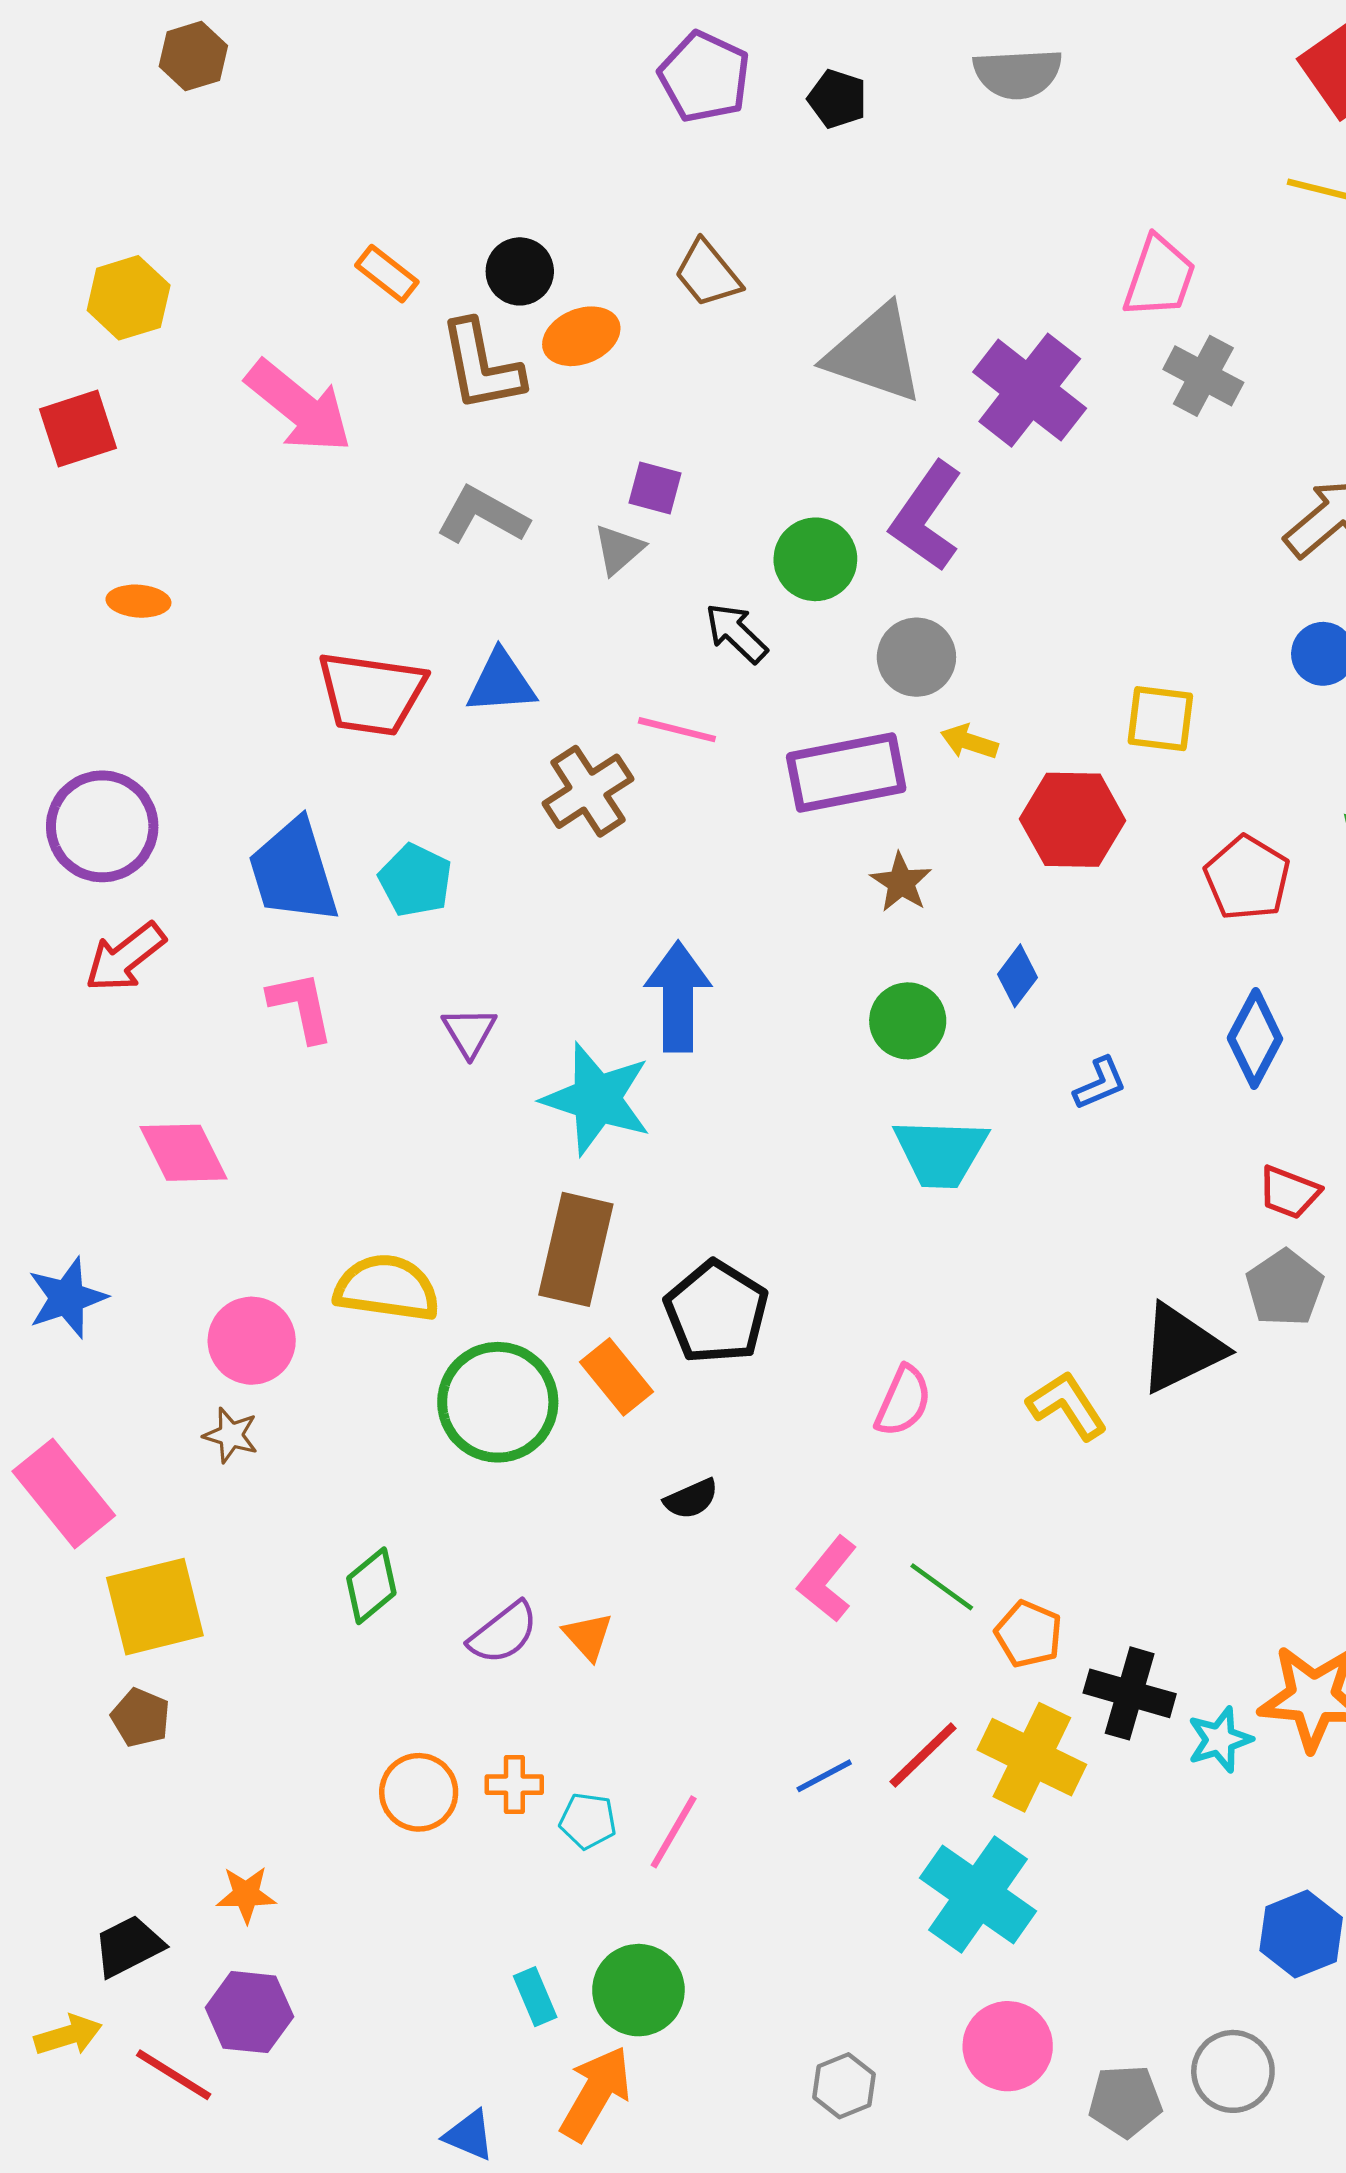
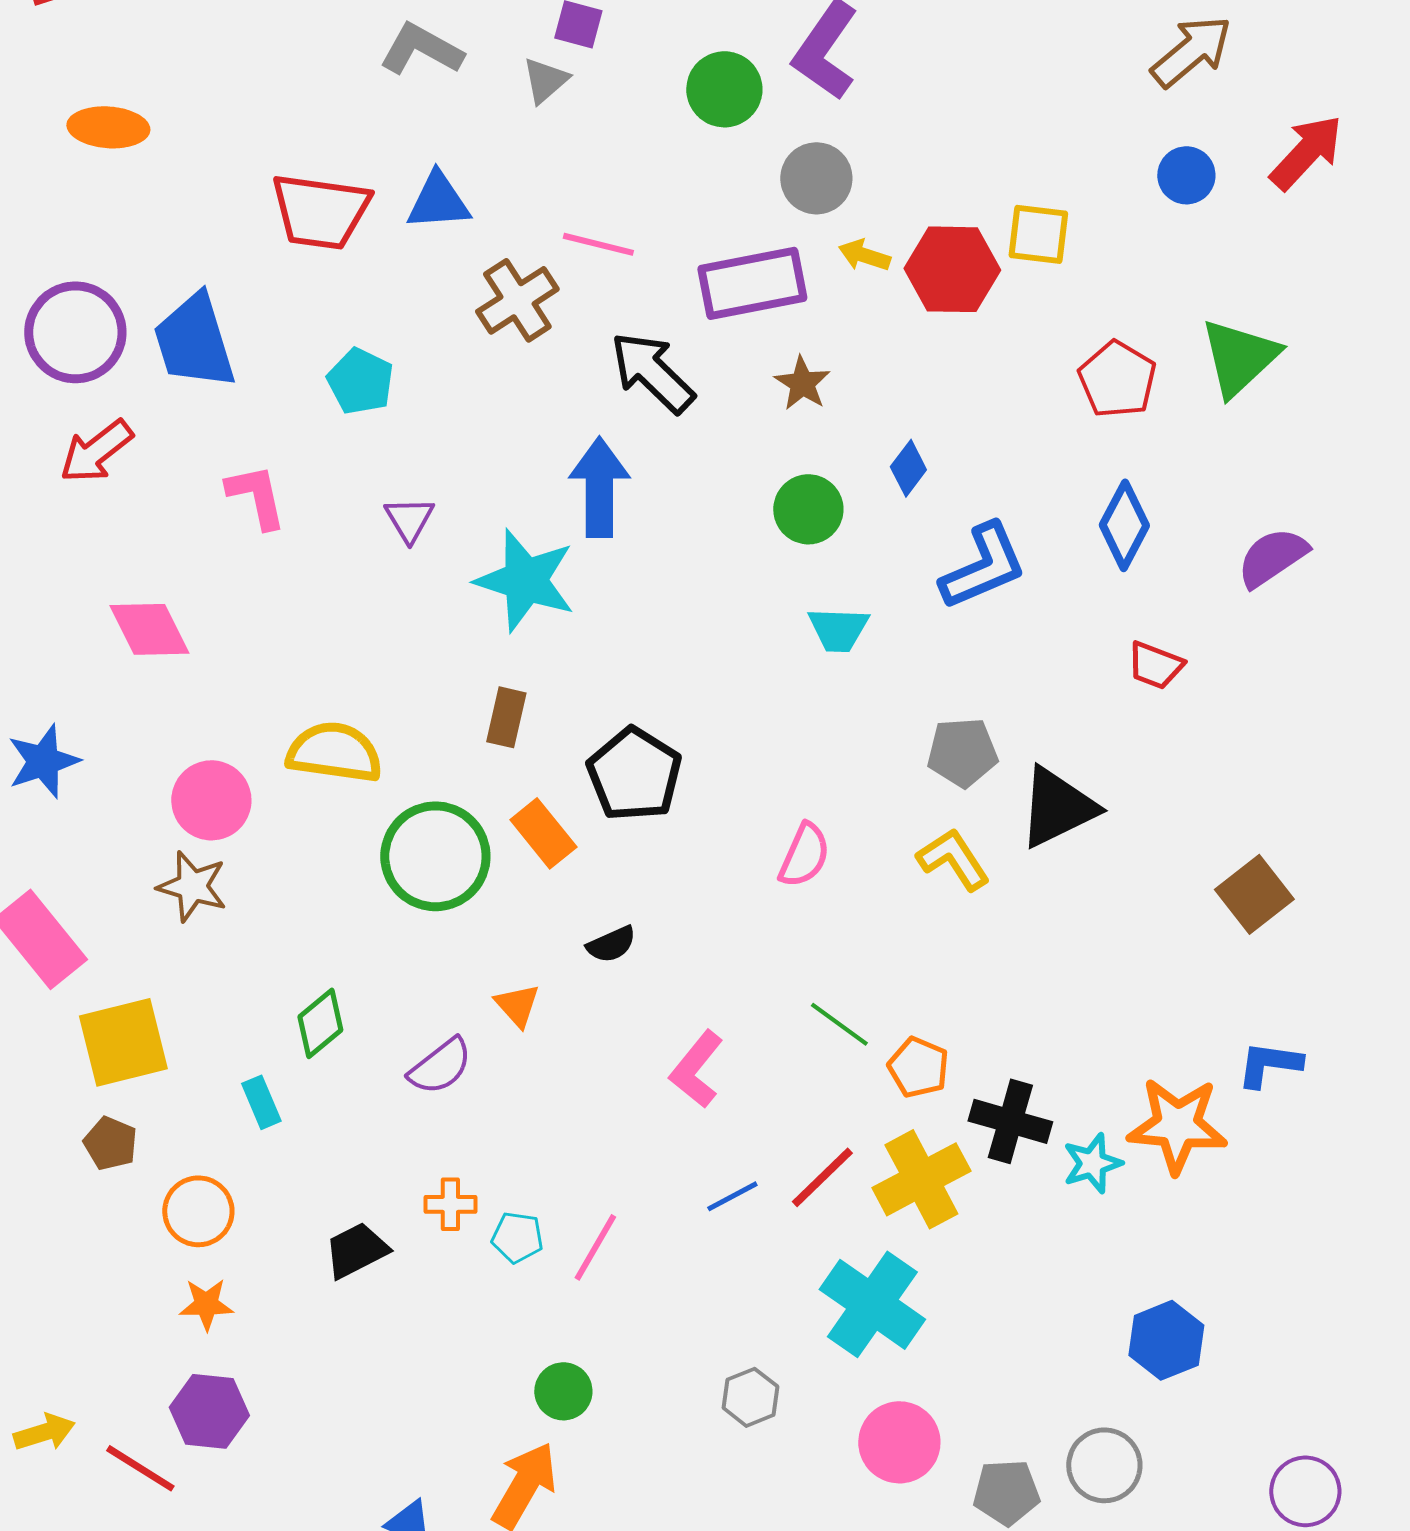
orange ellipse: (138, 601) -> (108, 127), size x1.4
black arrow: (736, 633) -> (652, 372), moved, size x1.5
red hexagon: (1073, 820) -> (952, 269), moved
blue trapezoid: (293, 871) -> (194, 341), moved
blue L-shape: (1100, 1084) -> (983, 566), size x1.8
cyan trapezoid: (941, 1153) -> (838, 629), size x0.7
brown rectangle: (576, 1249) -> (506, 717), size x0.6
gray pentagon: (1285, 1288) -> (962, 752), moved, turned 30
brown star: (231, 1435) -> (192, 886), size x1.4
pink L-shape: (827, 1579) -> (696, 1069), moved
orange triangle: (588, 1636) -> (517, 1005), moved
yellow cross: (1032, 1757) -> (921, 1179), turned 36
orange circle: (419, 1792) -> (198, 1211), moved
black trapezoid: (129, 1946) -> (356, 1250), moved
green circle: (638, 1990) -> (563, 1391), size x0.7
cyan rectangle: (535, 1997) -> (261, 1102), moved
gray hexagon: (844, 2086) -> (750, 1397), moved

